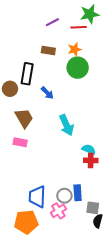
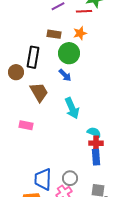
green circle: (78, 68) -> (69, 53), moved
blue arrow: (47, 93) -> (65, 75), moved
brown trapezoid: (24, 118) -> (39, 92), moved
blue rectangle: (78, 193) -> (96, 157), moved

